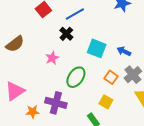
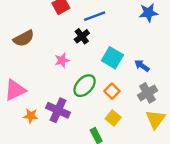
orange square: (111, 77) -> (112, 91), moved

